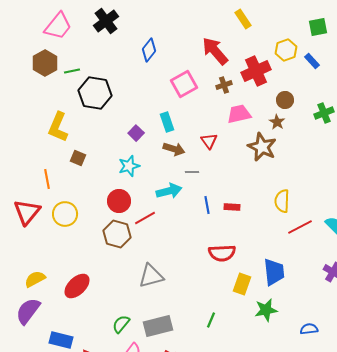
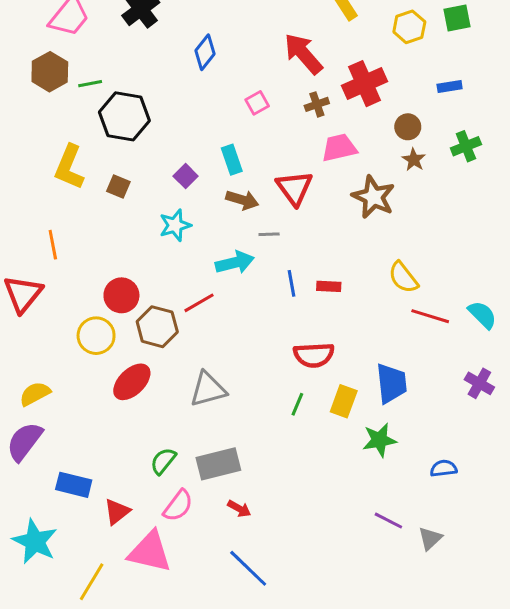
yellow hexagon: (286, 50) -> (409, 27), moved
blue rectangle: (312, 61) -> (450, 87), moved, turned -56
pink square: (184, 84) -> (257, 103), size x0.6
brown star: (277, 122) -> (414, 160), moved
red triangle: (209, 141) -> (294, 188), size x1.5
brown square: (78, 158) -> (118, 186), moved
red circle: (119, 201) -> (121, 295), moved
yellow semicircle: (282, 201) -> (403, 277), turned -40
yellow circle: (65, 214) -> (96, 336), moved
red line: (300, 227) -> (430, 316), turned 45
red ellipse: (77, 286) -> (132, 382), moved
green line: (211, 320) -> (297, 404), moved

